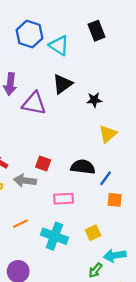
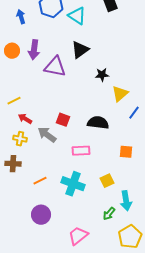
black star: (94, 100) -> (102, 75), moved
blue line: (106, 178) -> (134, 113), moved
gray arrow: (25, 181) -> (47, 135), turned 30
orange line: (20, 224) -> (40, 181), moved
cyan arrow: (115, 255) -> (126, 201), turned -90

